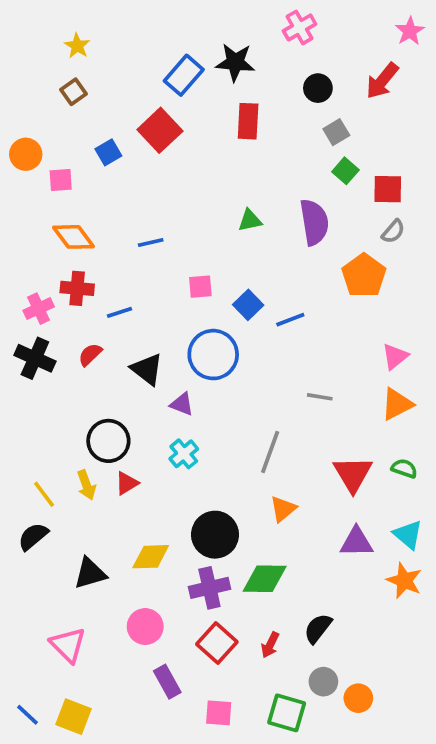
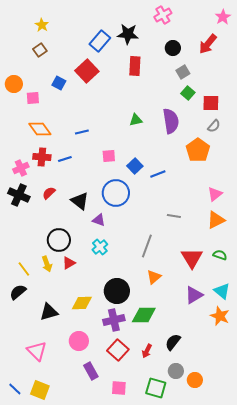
blue square: (108, 152) -> (59, 83), turned -32
blue line: (119, 312) -> (65, 159), moved
purple triangle: (356, 542) -> (194, 295), turned -30

